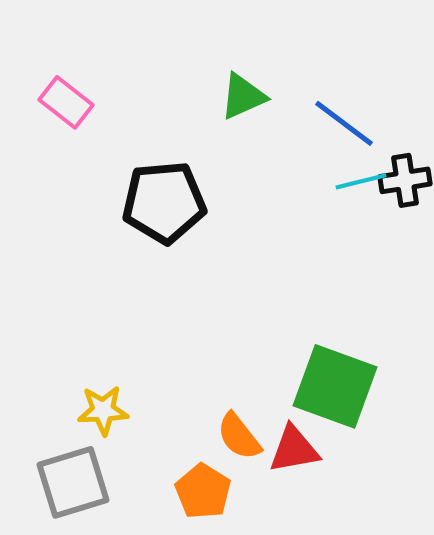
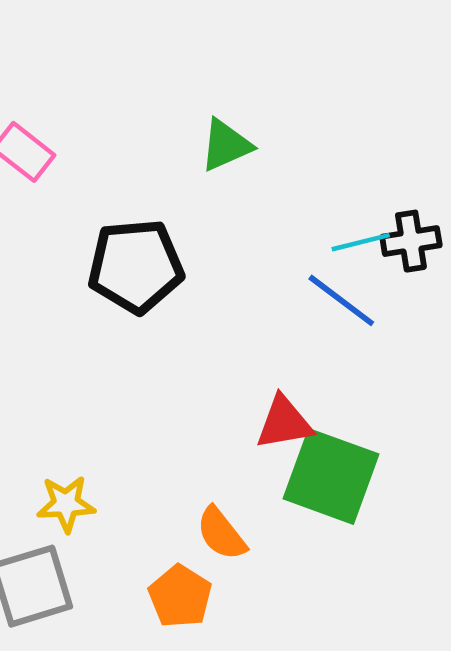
blue line: (344, 123) -> (341, 300), moved
red triangle: (294, 449) -> (284, 423), moved

